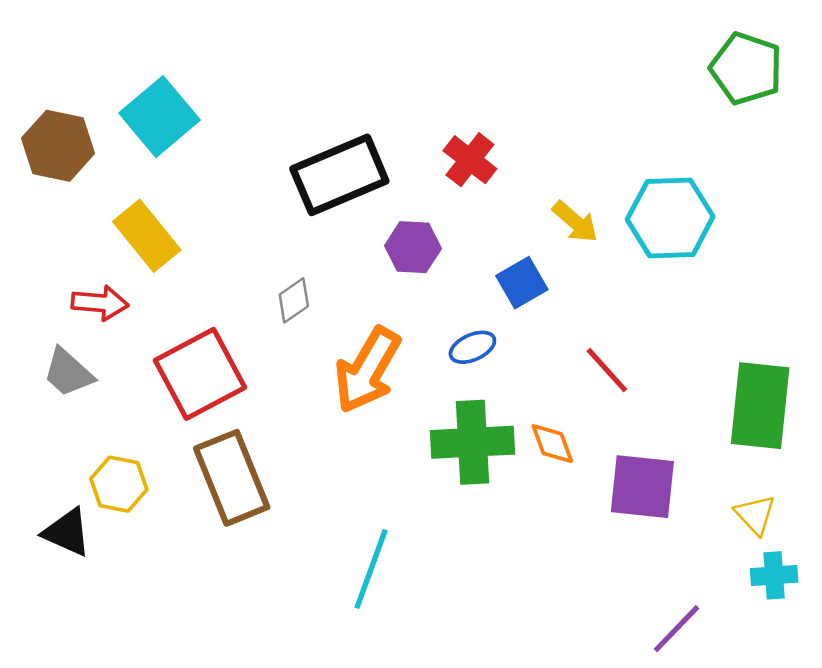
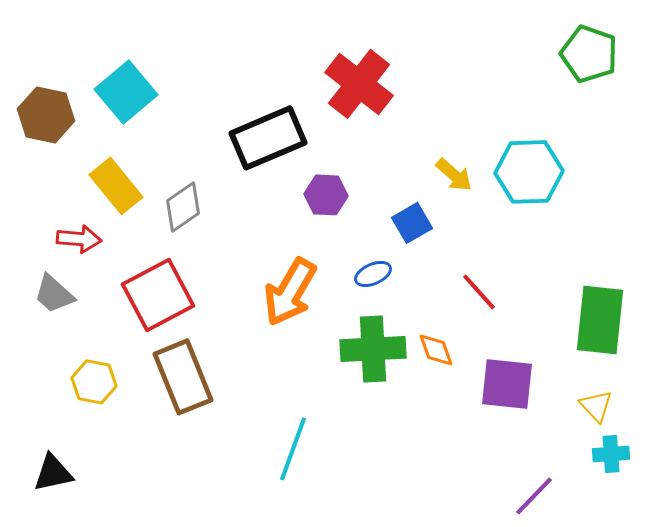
red cross: (470, 160) -> (359, 84), moved, size x1.6
gray diamond: (294, 300) -> (183, 207), moved, size x1.4
black triangle: (67, 532) -> (53, 473), moved, turned -36

